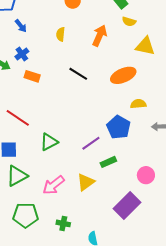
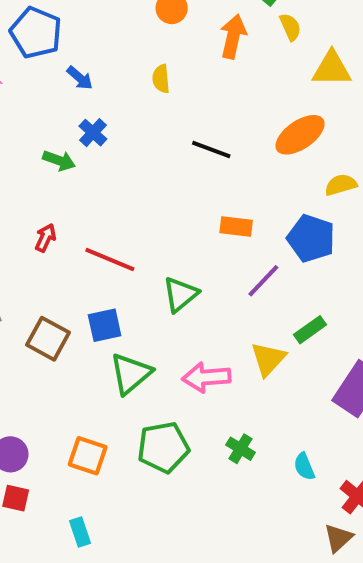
yellow semicircle: (129, 22) -> (290, 27), turned -120
orange arrow: (100, 36) -> (233, 36), moved
orange rectangle: (32, 76) -> (236, 226), moved
green rectangle: (108, 162) -> (310, 330), moved
pink arrow: (54, 185) -> (206, 377), turned 45
green cross: (63, 223) -> (241, 449), turned 32

